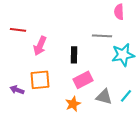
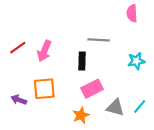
red line: (18, 30) -> (18, 48), moved, turned -42
gray line: (102, 36) -> (99, 40), moved
cyan star: (123, 55) -> (136, 61), size x0.7

